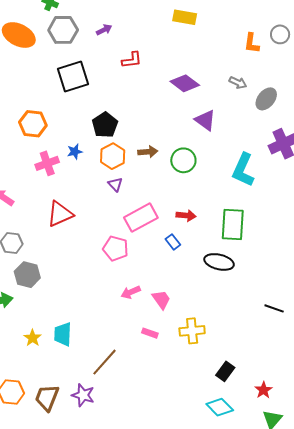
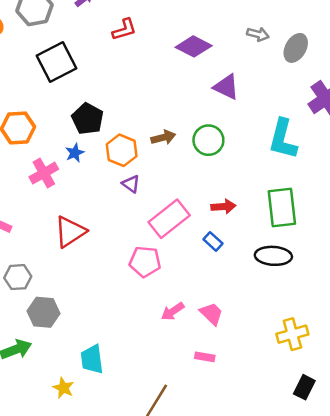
black pentagon: (105, 125) -> (88, 119), moved
yellow cross: (192, 331) -> (292, 334), moved
cyan trapezoid: (63, 334) -> (92, 359), moved

